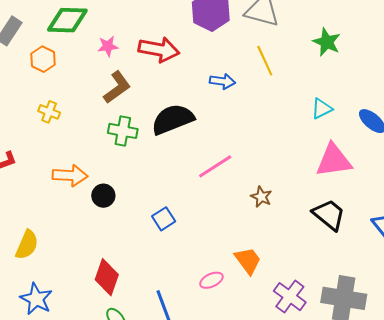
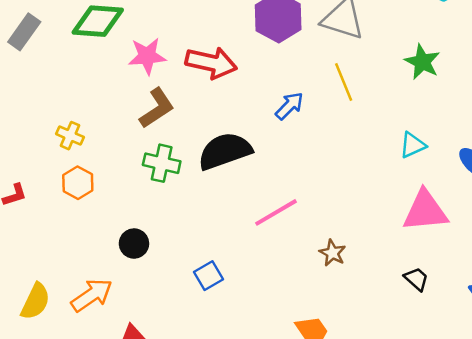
pink star: (108, 46) -> (147, 56), size x1.4
orange hexagon: (43, 59) -> (78, 183), moved
blue arrow: (222, 81) -> (289, 106), turned -55
orange arrow: (70, 175) -> (92, 295), moved, turned -40
black trapezoid: (329, 215) -> (416, 279), size x0.6

